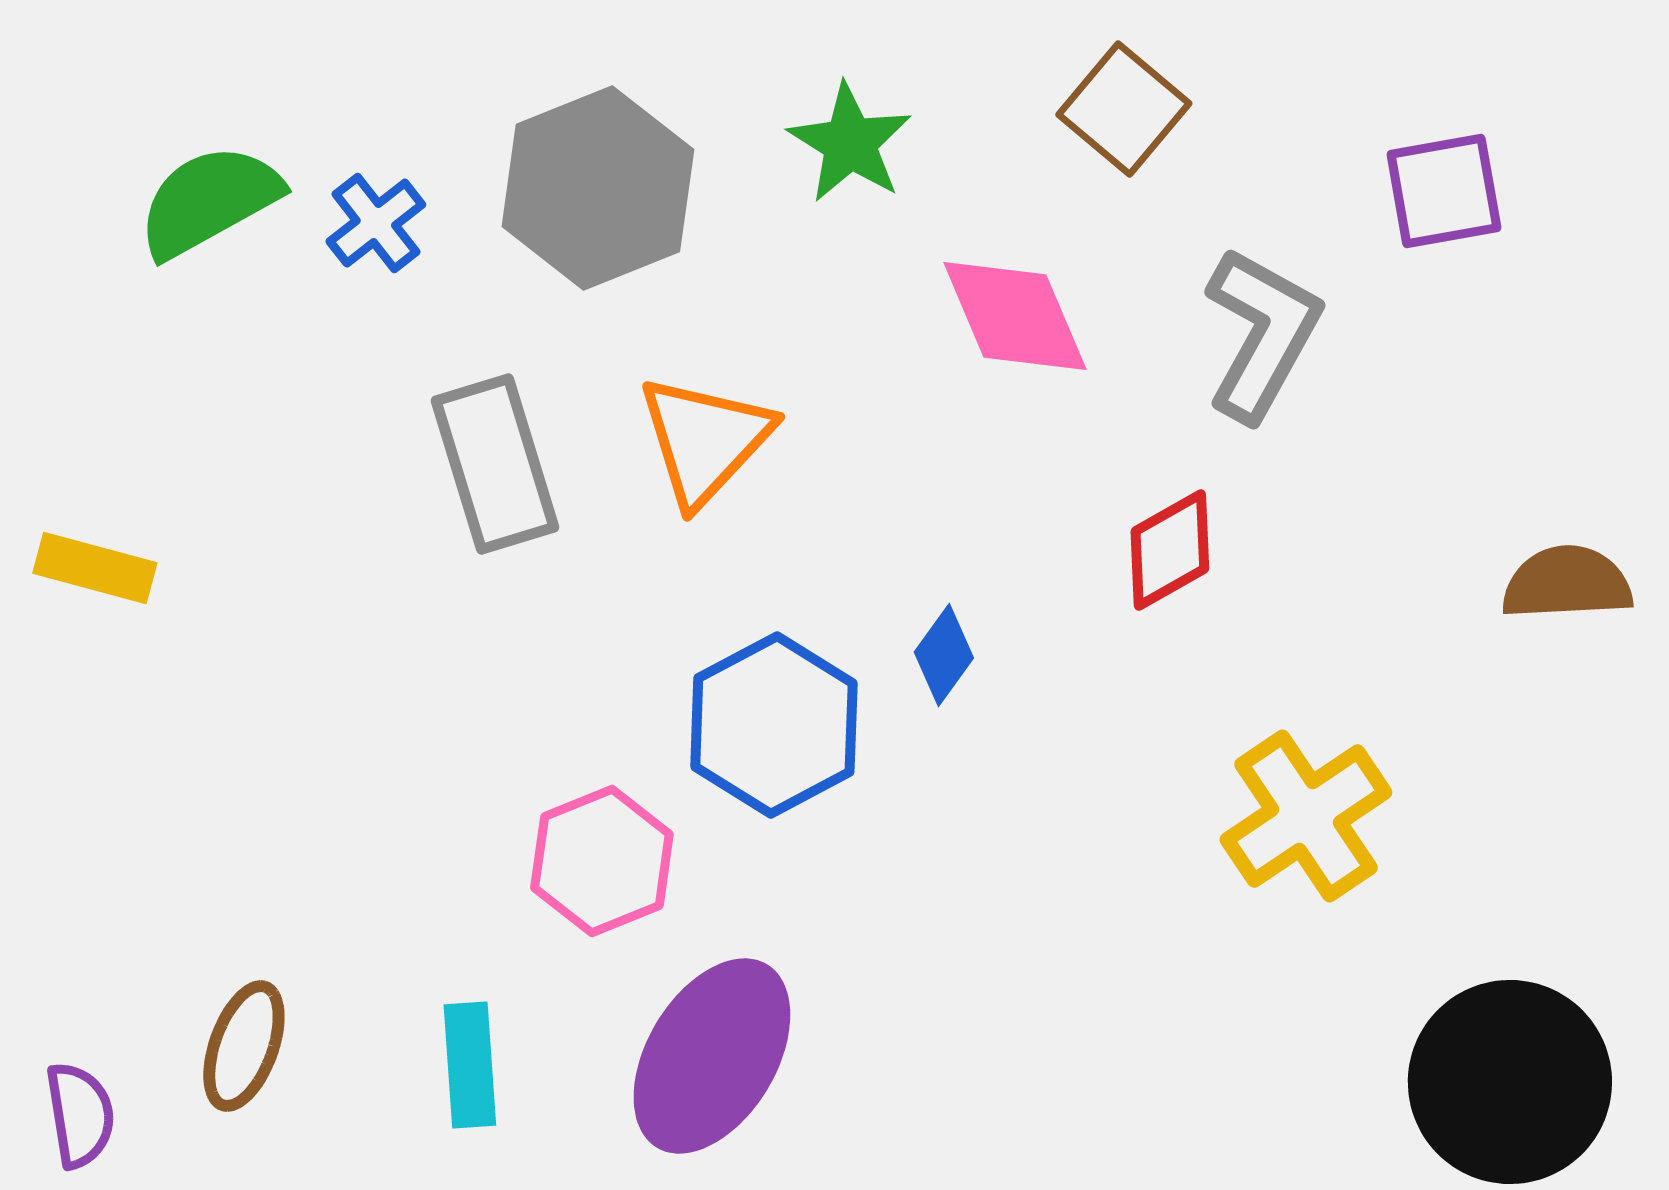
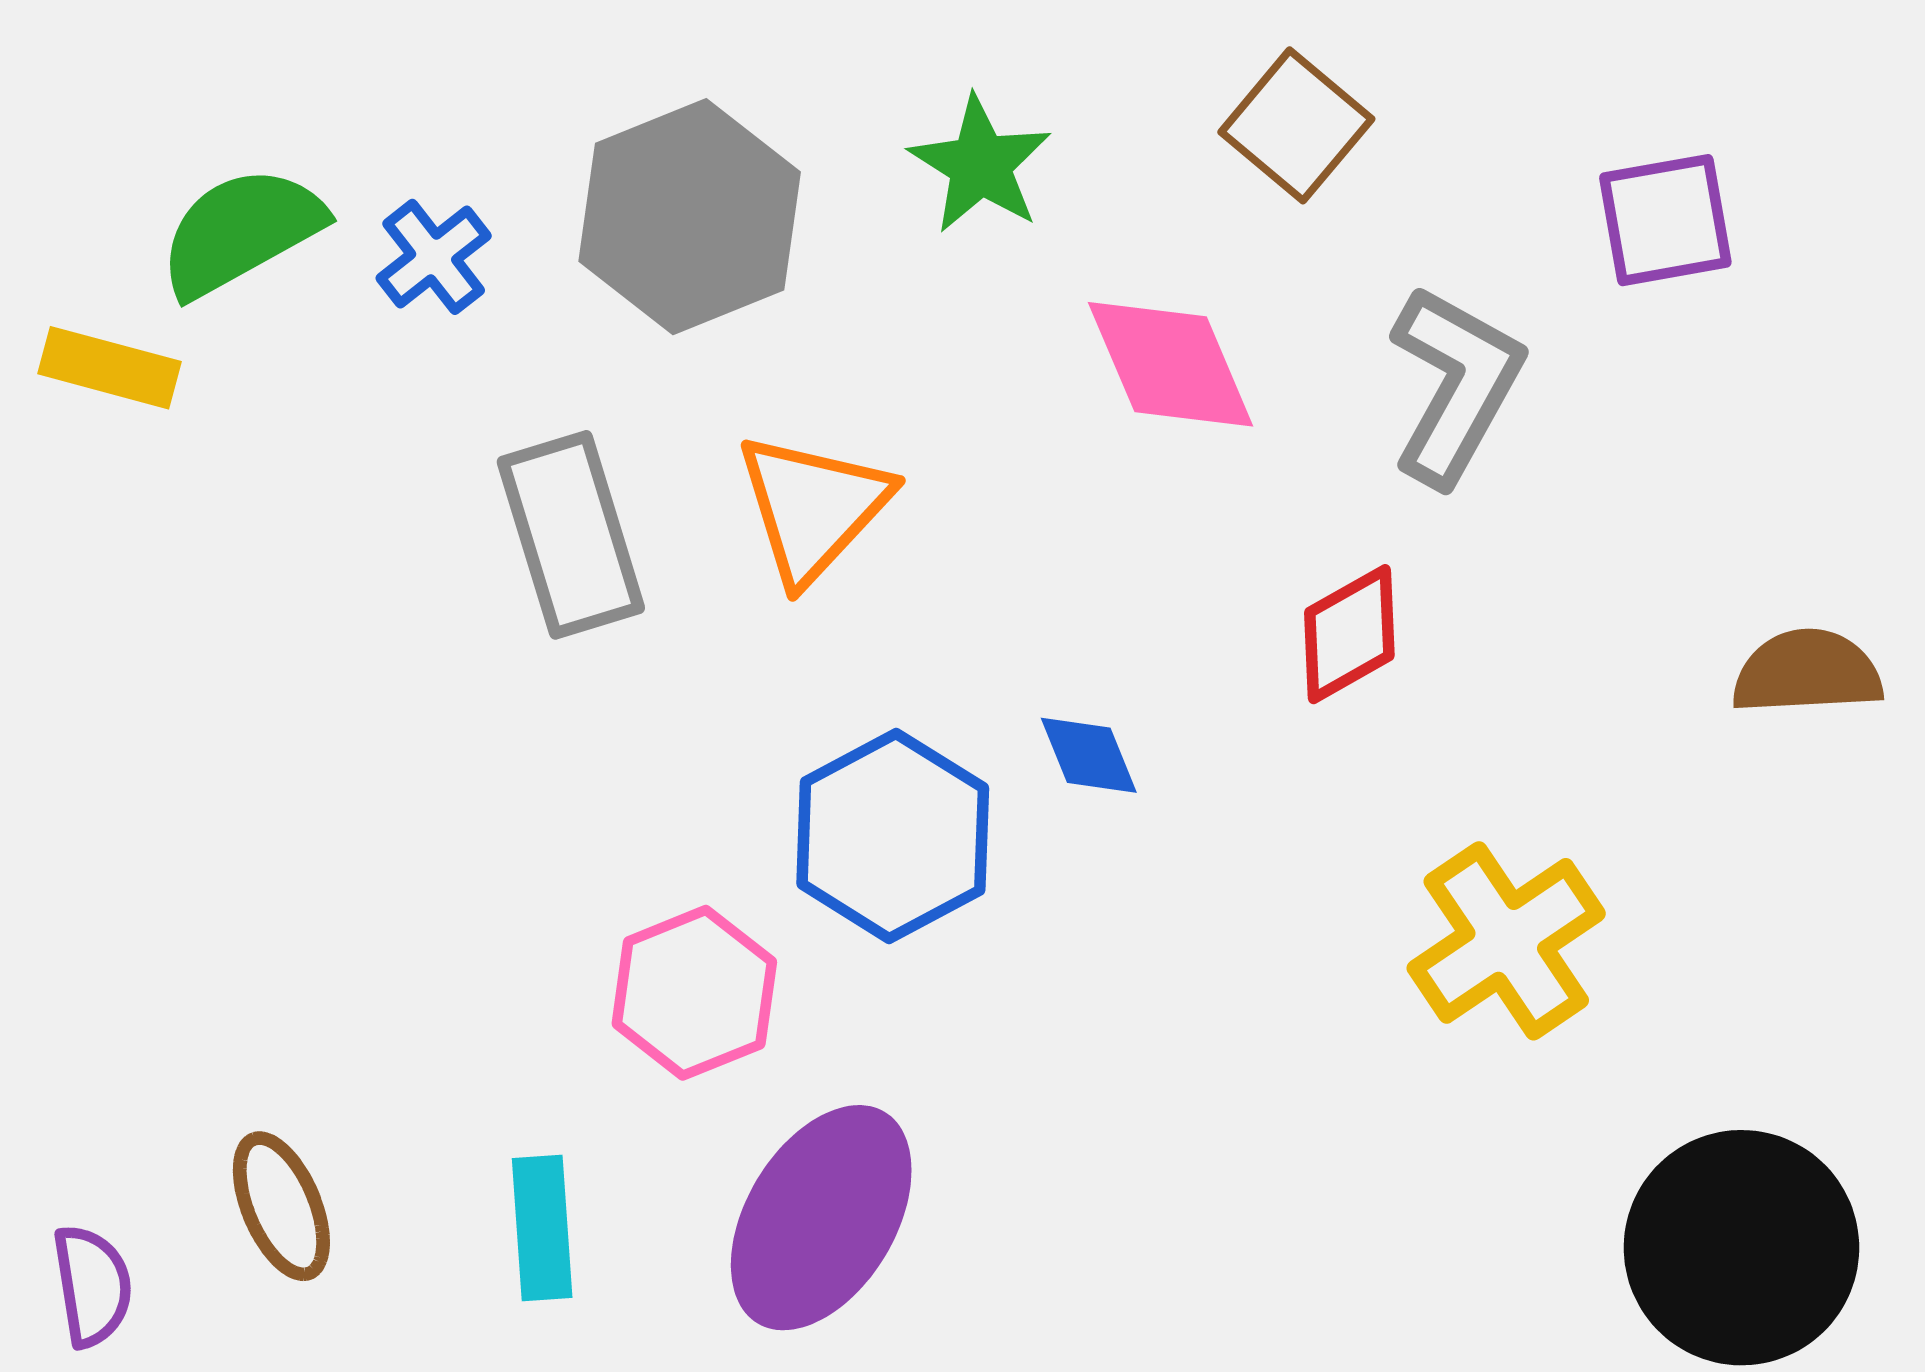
yellow rectangle: (95, 568) -> (110, 368), moved
blue diamond: (944, 655) -> (1089, 755), turned -58
brown ellipse: (244, 1046) -> (281, 1206), turned -43

